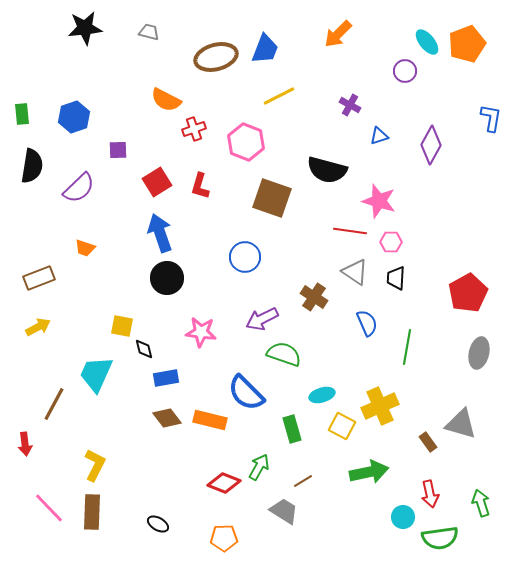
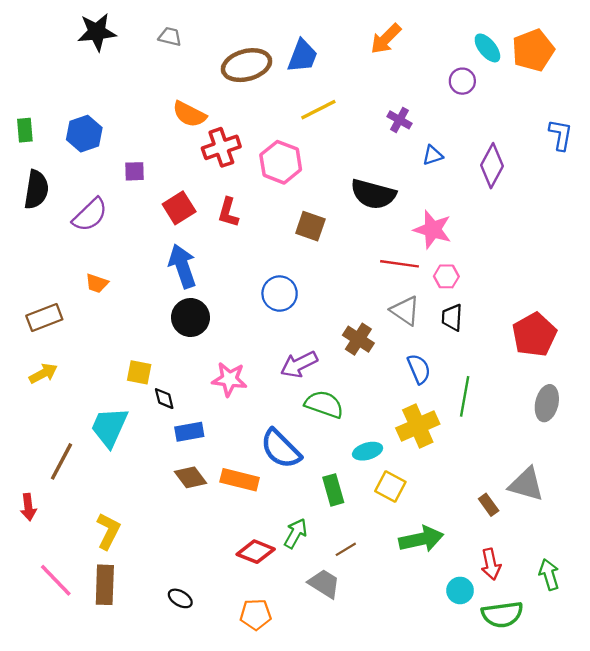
red cross: (194, 129) -> (221, 147), size x1.4
brown square: (272, 198) -> (310, 226), size x0.7
yellow cross: (380, 406) -> (418, 426), moved

